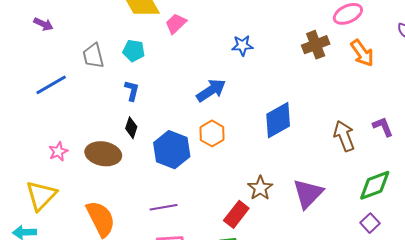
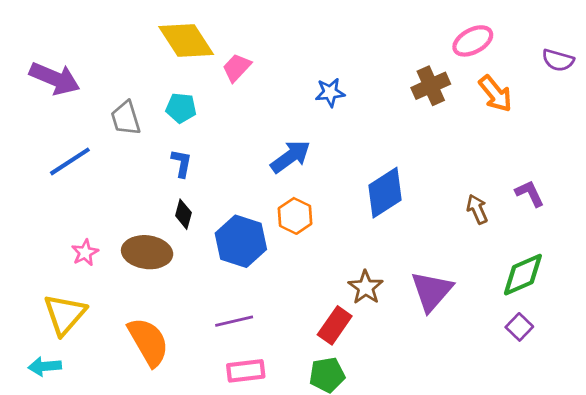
purple arrow: (43, 24) -> (55, 78), size x1.8
brown arrow: (344, 136) -> (477, 209), size x0.7

